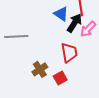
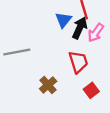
blue triangle: (61, 14) -> (63, 20), turned 42
red square: (60, 78) -> (91, 90), moved

